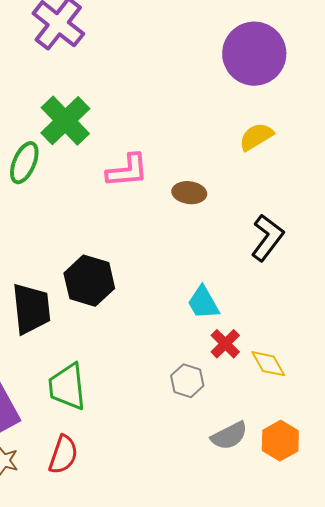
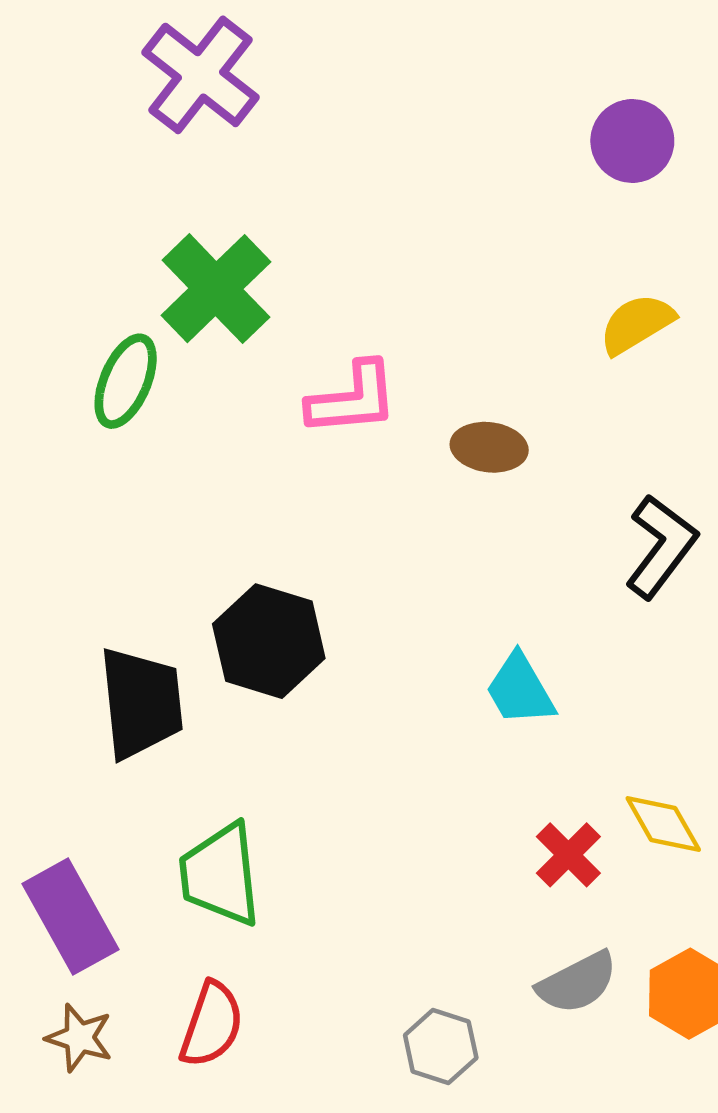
purple circle: (254, 54) -> (632, 141), size x0.6
red cross: (225, 344) -> (568, 855), moved
gray hexagon: (187, 381) -> (441, 1047), moved

